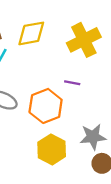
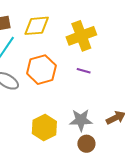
purple line: (72, 83) -> (84, 71), moved
orange hexagon: (46, 106) -> (41, 70), moved

